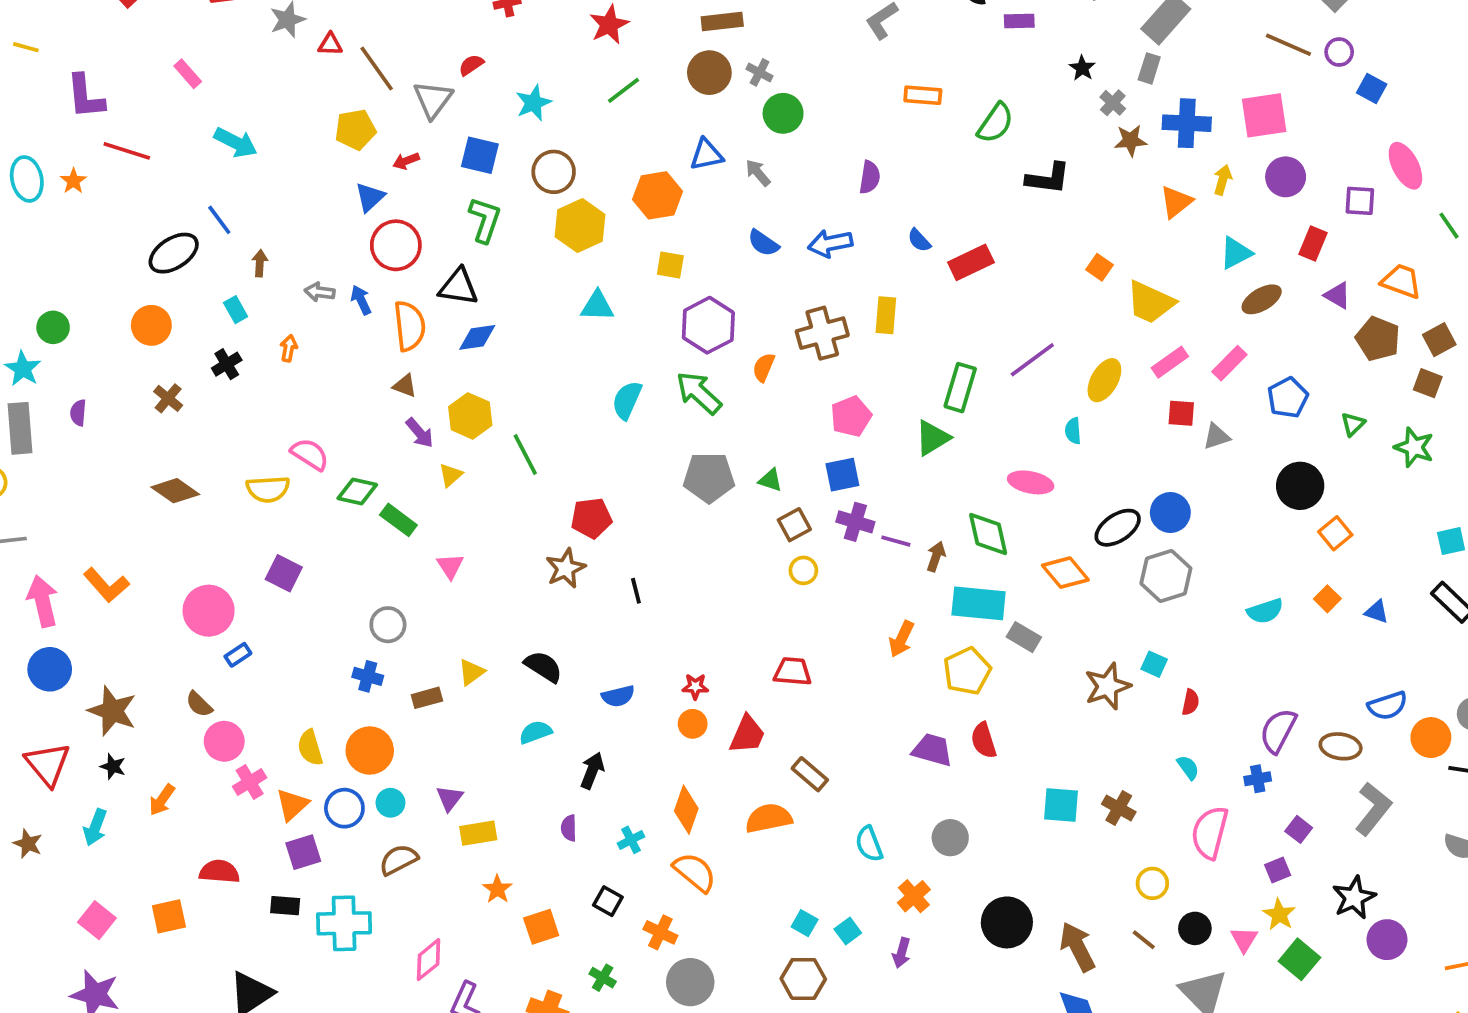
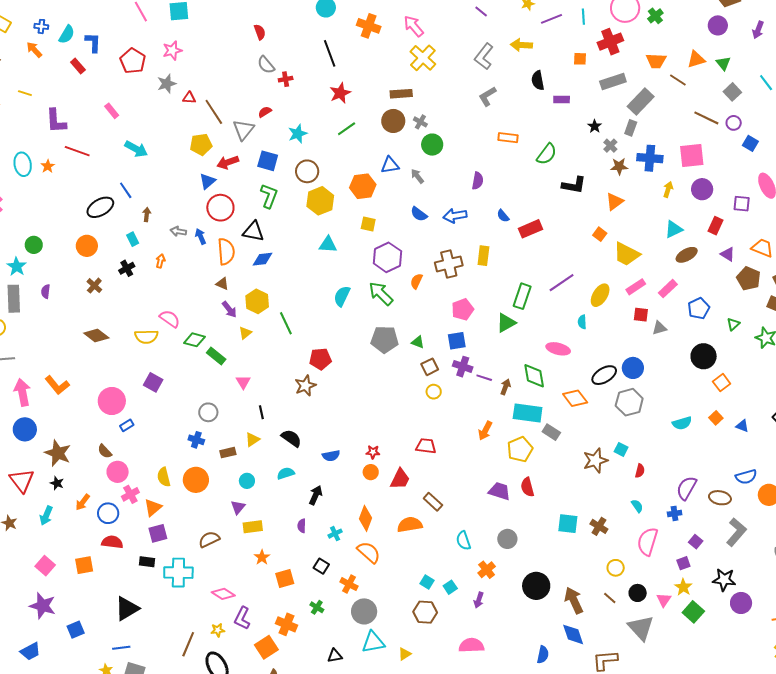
red arrow: (406, 161) -> (228, 162), size x1.5
orange triangle: (1176, 202) -> (615, 202), moved
black line: (636, 591) -> (261, 412), moved
cyan circle: (390, 803) -> (247, 481), moved
blue circle: (344, 808) -> (108, 513), moved
black star: (1354, 898) -> (724, 580), turned 30
pink diamond: (429, 960) -> (223, 594), turned 70

